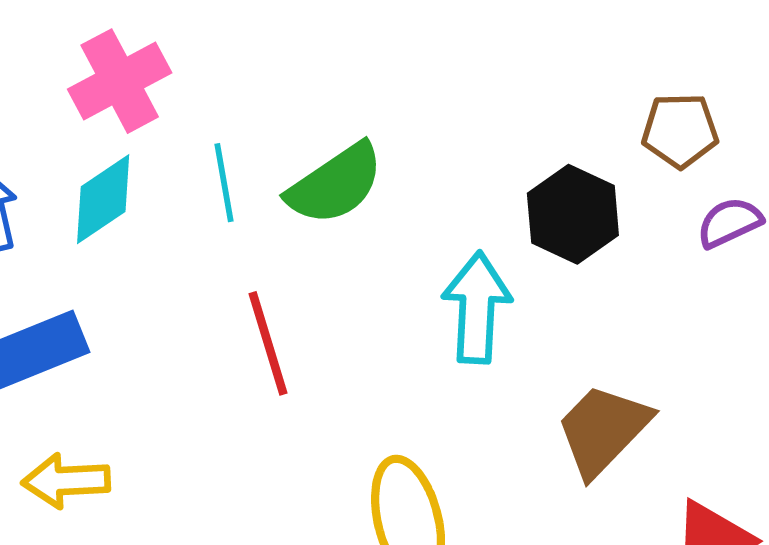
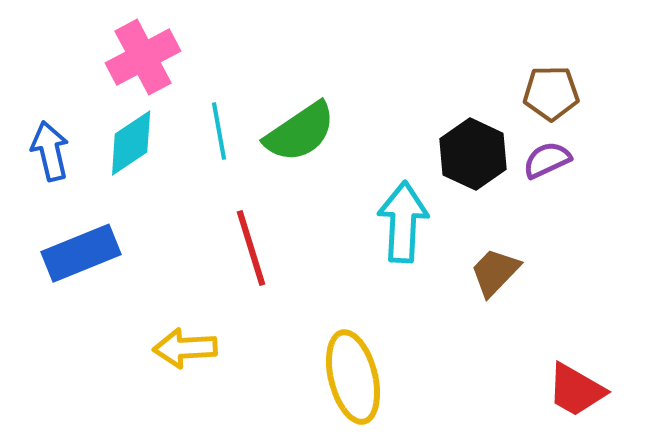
purple semicircle: (729, 223) -> (547, 160), moved
brown trapezoid: (603, 430) -> (495, 272), moved, size x0.7
yellow arrow: (66, 481) -> (185, 348), moved

